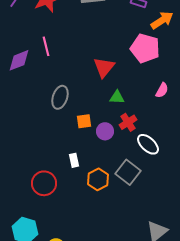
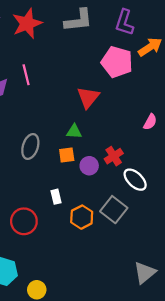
pink pentagon: (145, 48) -> (117, 62), moved
gray ellipse: (60, 97) -> (30, 146), moved
green triangle: (117, 97) -> (74, 132), moved

